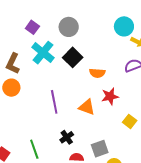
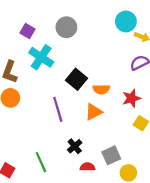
black square: (73, 57) -> (77, 79), moved
orange semicircle: (97, 73) -> (101, 89), moved
red star: (110, 96) -> (131, 98), moved
orange triangle: (87, 107) -> (93, 112), turned -42

